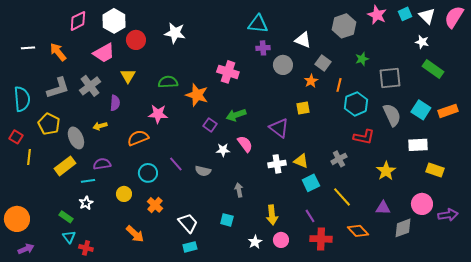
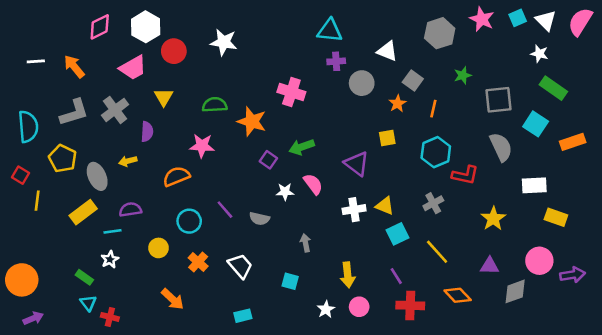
cyan hexagon: (356, 104) -> (436, 152), moved
cyan square: (421, 110) -> (536, 124), moved
white trapezoid: (188, 223) -> (240, 266), moved

